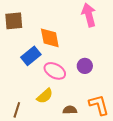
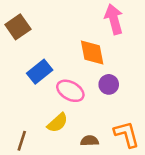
brown square: (14, 21) -> (18, 27), turned -30
orange diamond: (50, 38) -> (92, 52), moved

